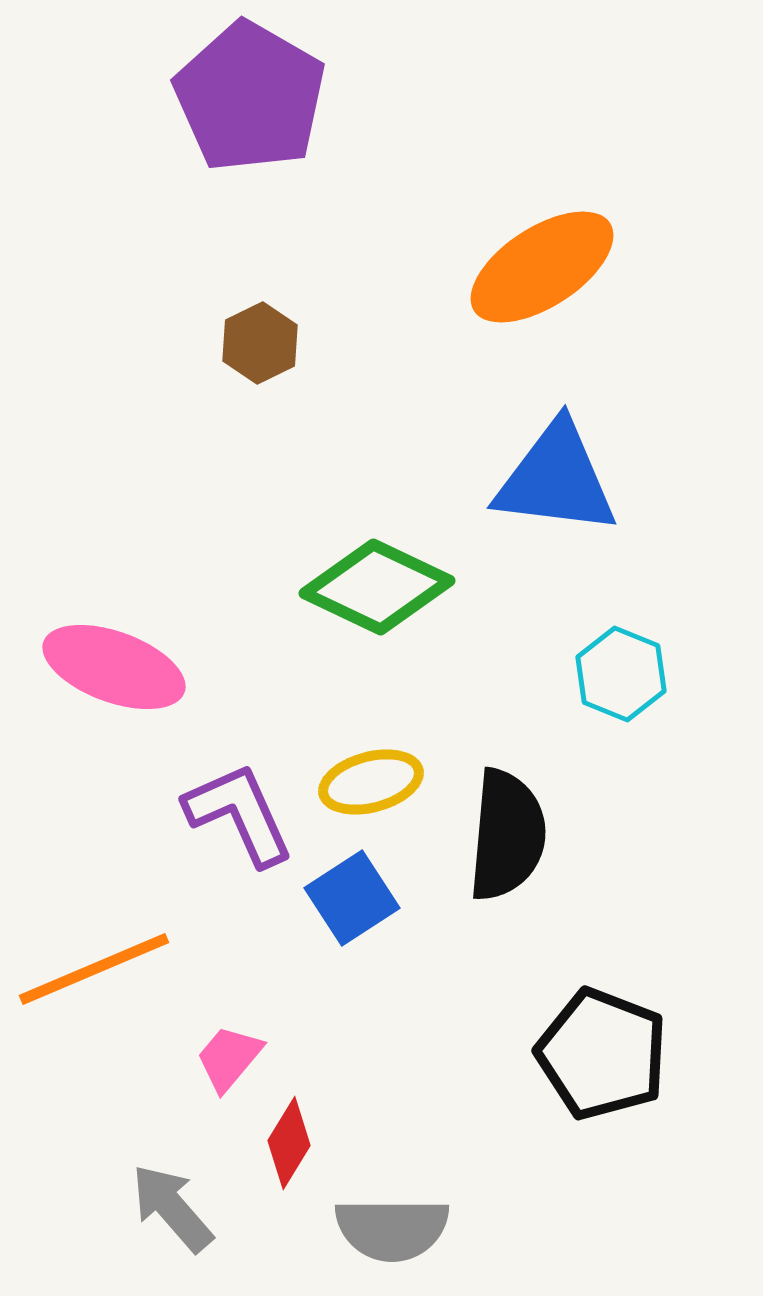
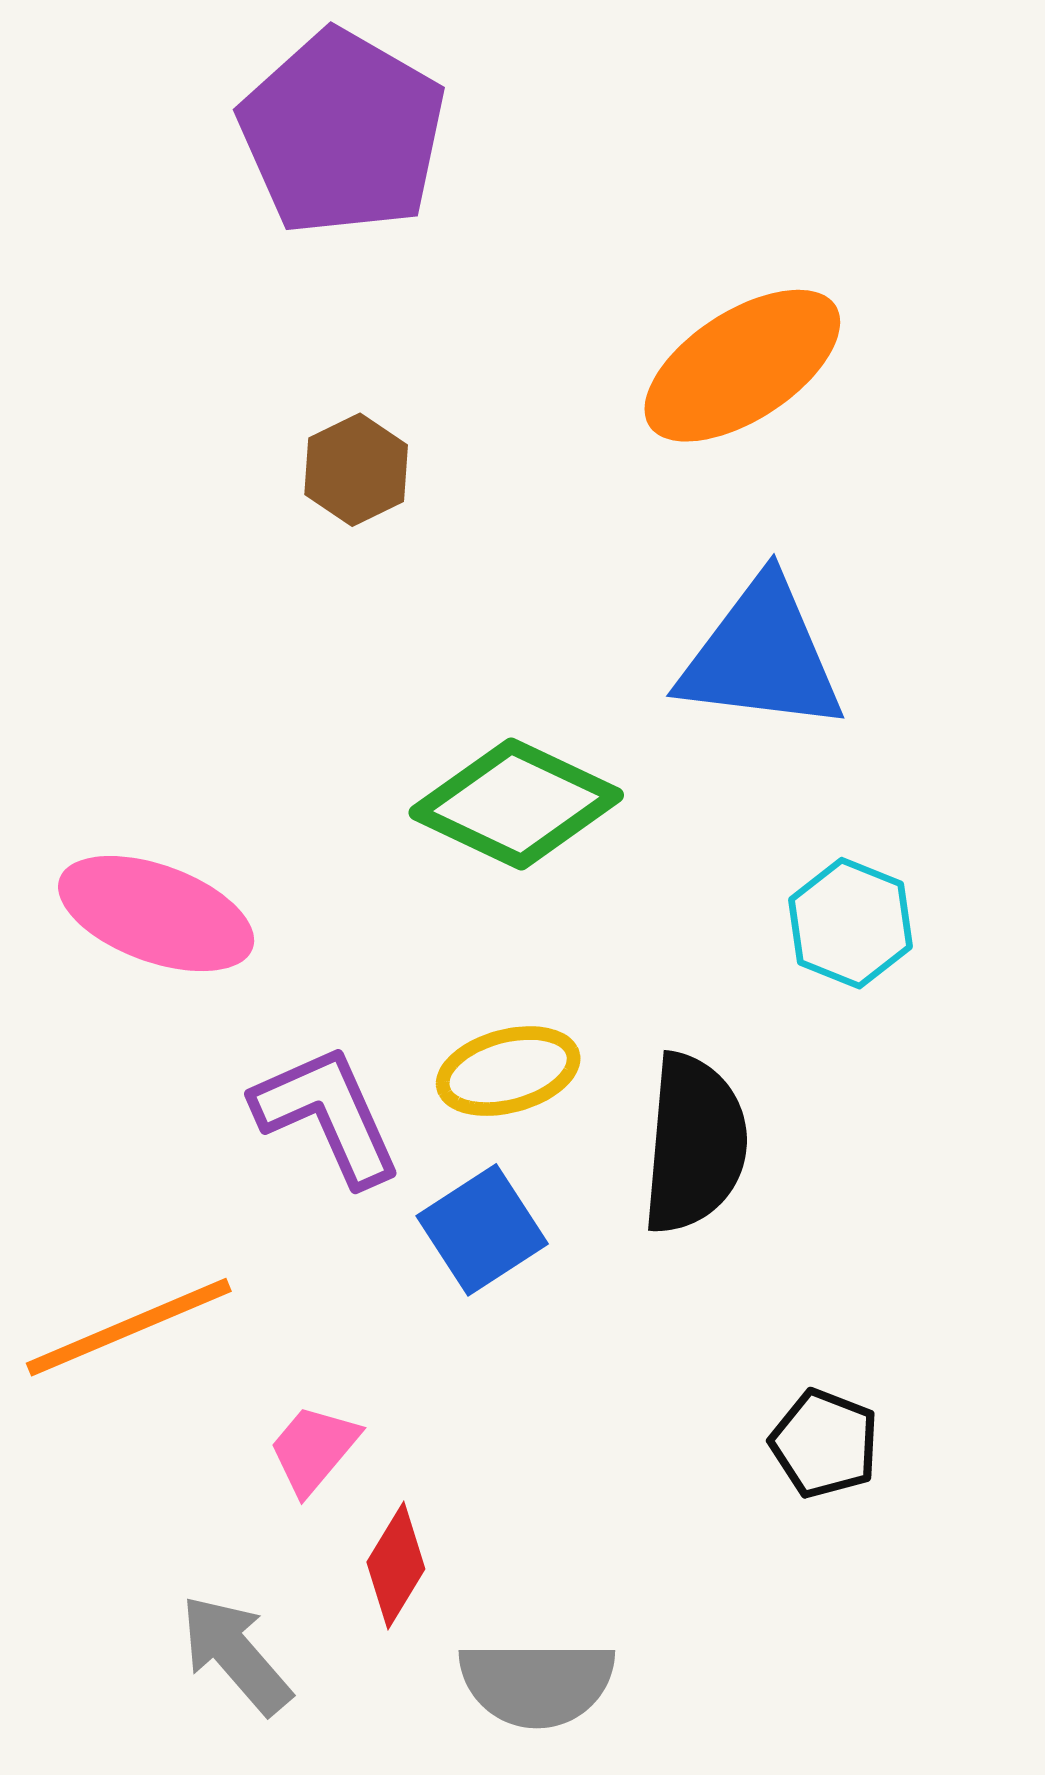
black pentagon: (602, 1054) -> (825, 1444), size x0.6

